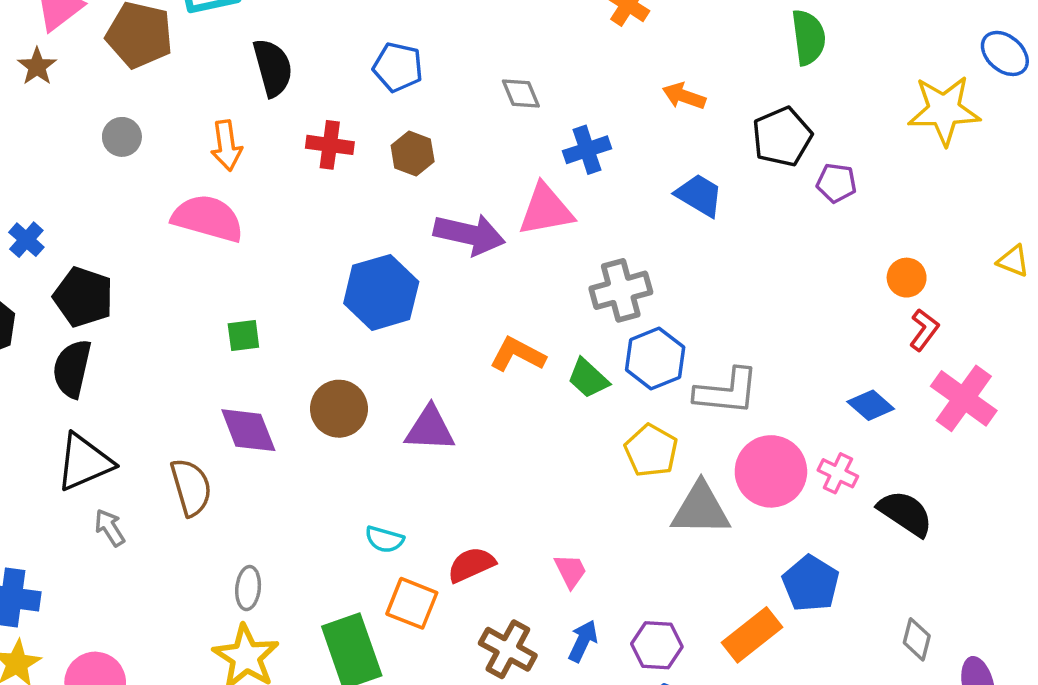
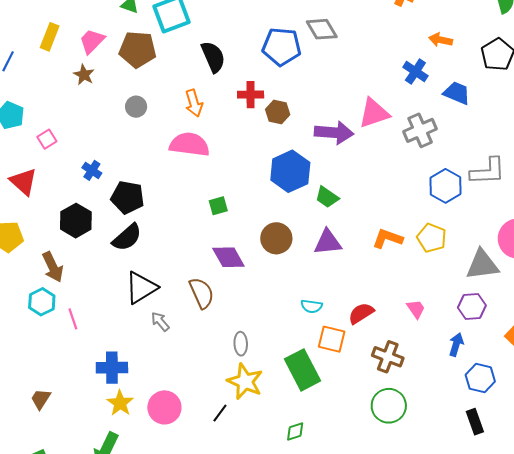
blue pentagon: (398, 67) -> (282, 47), size x1.4
gray diamond: (521, 94) -> (322, 29), moved, size x1.4
blue cross: (587, 150) -> (415, 71), moved, turned -30
brown hexagon: (413, 154) -> (278, 112), moved
gray cross: (621, 290) -> (420, 130), moved
orange L-shape: (518, 354) -> (388, 239), moved
black semicircle: (72, 369) -> (127, 237), turned -136
green trapezoid: (588, 378) -> (327, 197), moved
gray L-shape: (727, 392) -> (488, 171), moved
yellow pentagon: (651, 451) -> (432, 238), moved
blue arrow: (583, 641) -> (456, 345), moved
purple hexagon: (657, 645) -> (472, 306), moved

